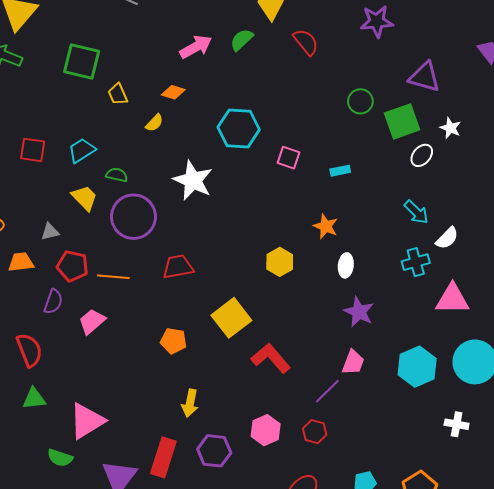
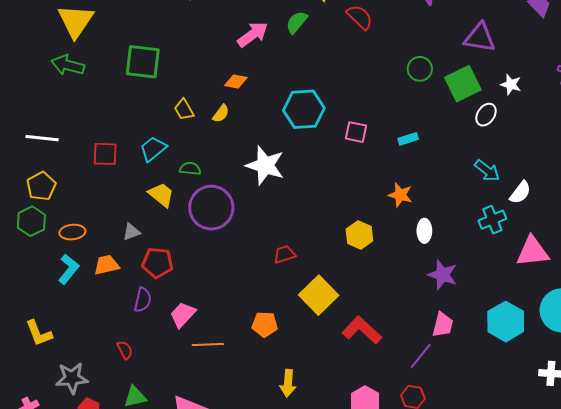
yellow trapezoid: (118, 94) -> (184, 110), moved
red trapezoid: (178, 267) -> (284, 254), moved, size x0.7
orange line: (113, 277) -> (208, 345), moved
red semicircle: (29, 350) -> (125, 350), size x0.6

